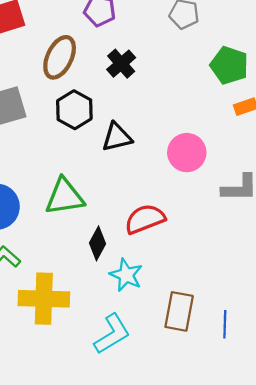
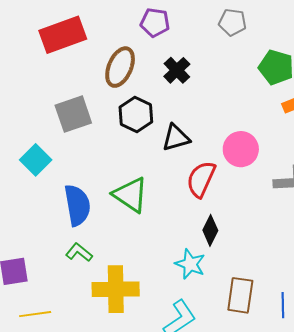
green triangle: (65, 197) -> (130, 195), turned 45
red semicircle: (145, 219) -> (201, 179), moved, turned -42
black diamond: (98, 243) -> (210, 230), moved

